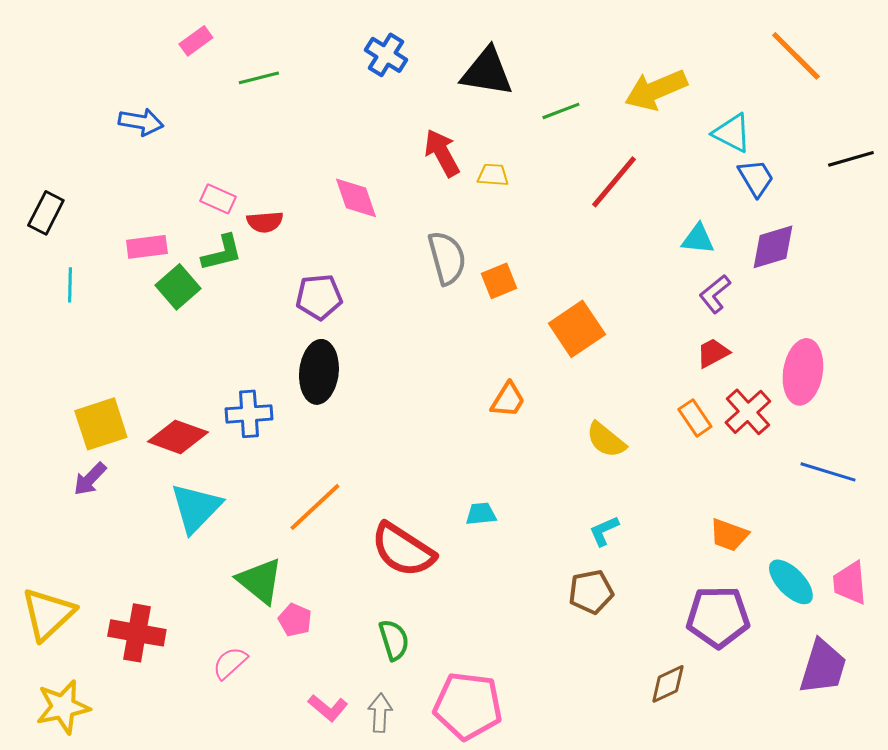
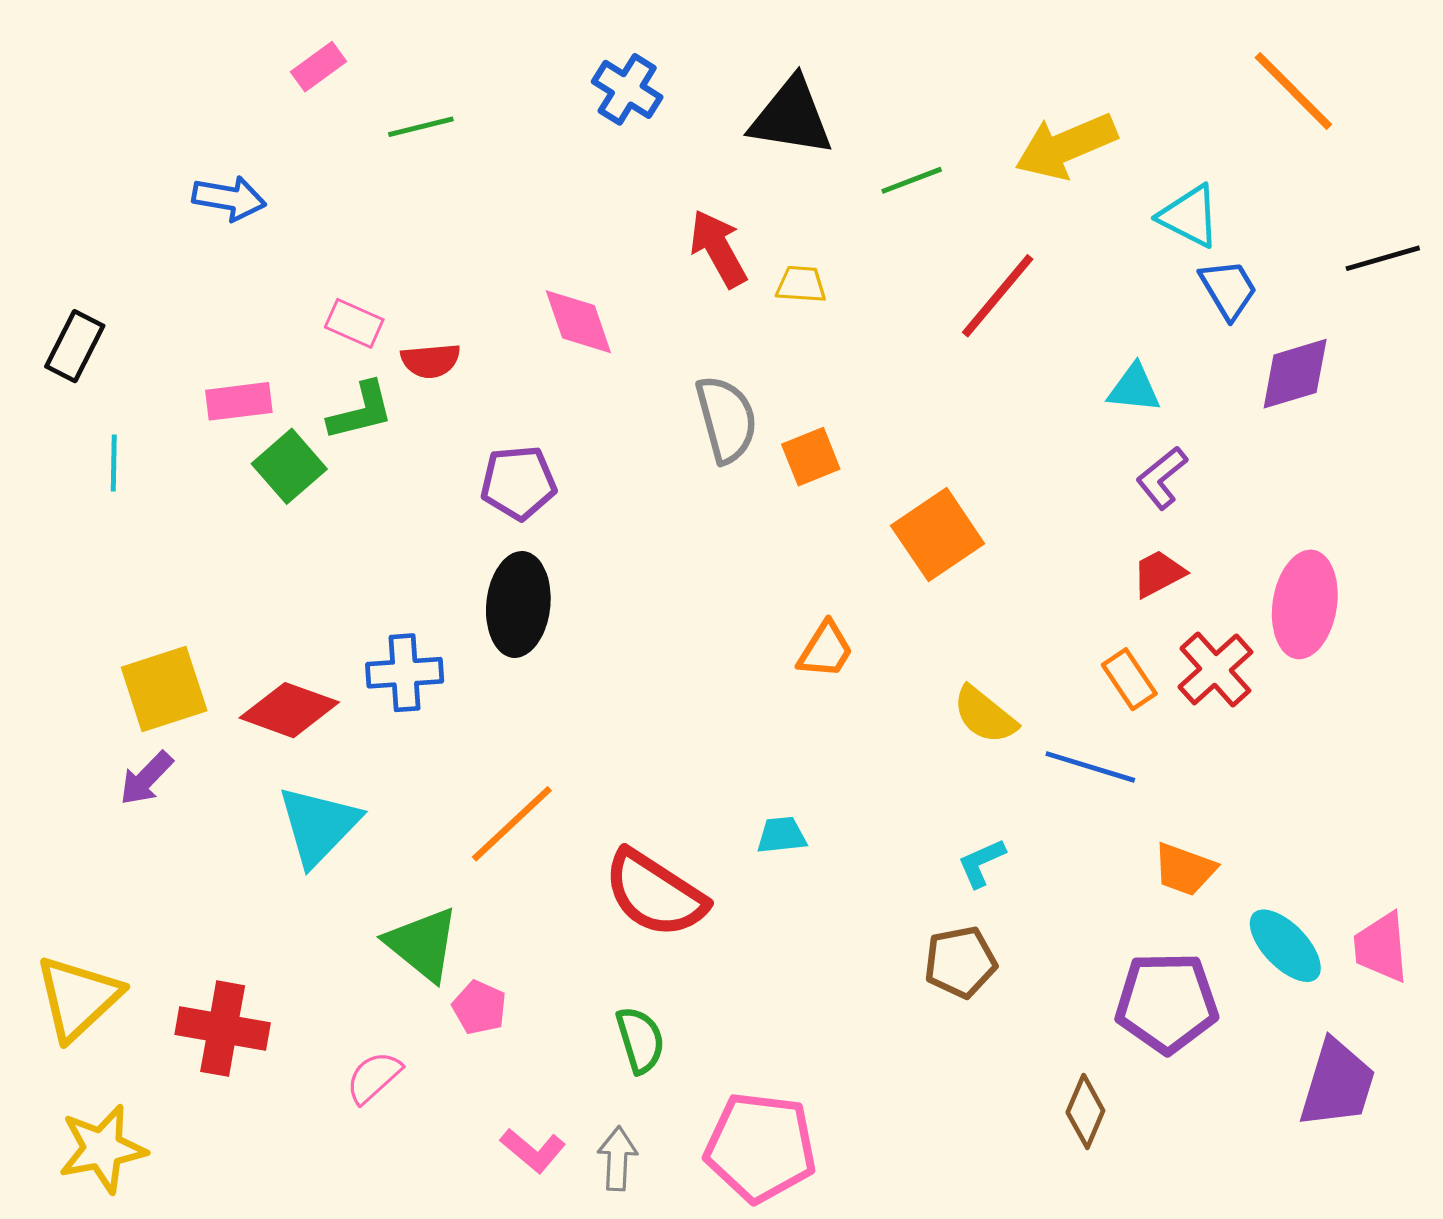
purple diamond: (773, 247) -> (1295, 374), moved
blue line: (828, 472) -> (1090, 767), moved
brown diamond: (668, 684) -> (1085, 1111), turned -42

